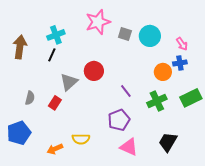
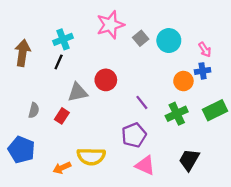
gray square: (125, 34) -> (141, 38), turned 32
gray triangle: (69, 82) -> (78, 92), turned 30
blue pentagon: (19, 133) -> (21, 150), turned -30
yellow semicircle: (81, 139) -> (91, 156), size x1.4

